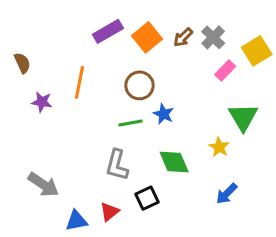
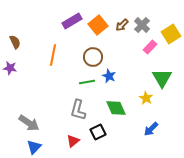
purple star: (42, 102) -> (10, 68), moved
blue triangle: (76, 221) -> (34, 147), moved, turned -35

